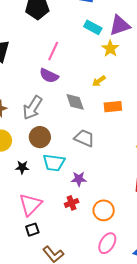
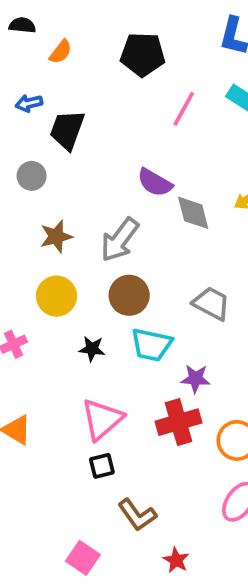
pink line: (53, 51) -> (184, 109), moved
gray diamond: (75, 102) -> (193, 213), moved
red cross: (72, 203) -> (179, 422), size x1.6

